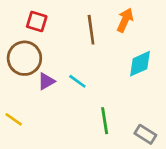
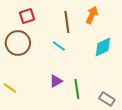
red square: (37, 22) -> (27, 16), turned -35
purple triangle: (46, 81) -> (56, 81), moved
cyan line: (77, 81) -> (59, 46), moved

